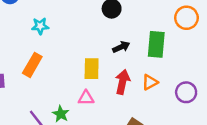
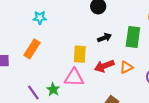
red arrow: (123, 82) -> (104, 66), turned -126
pink triangle: (86, 98) -> (74, 78), size x1.5

